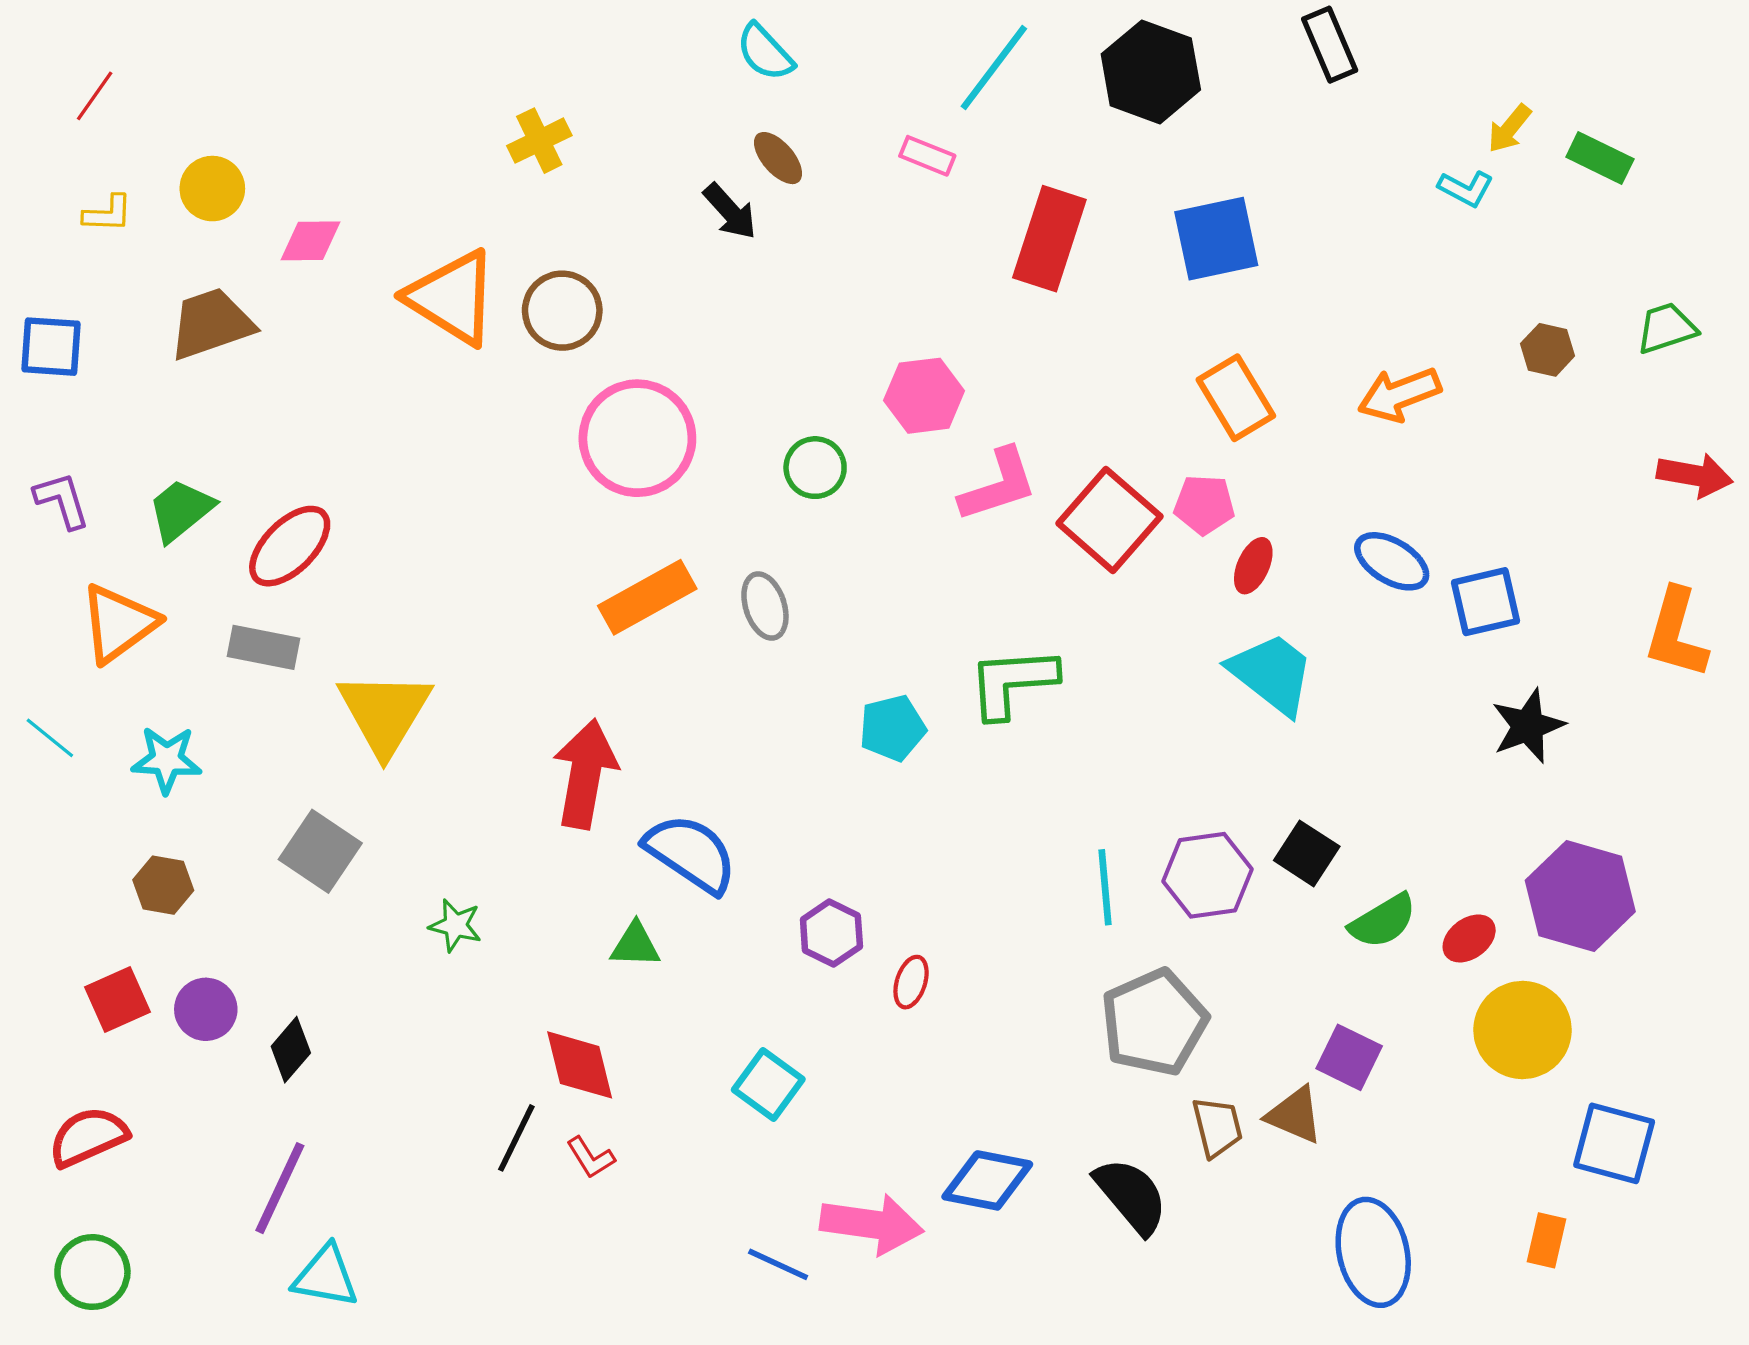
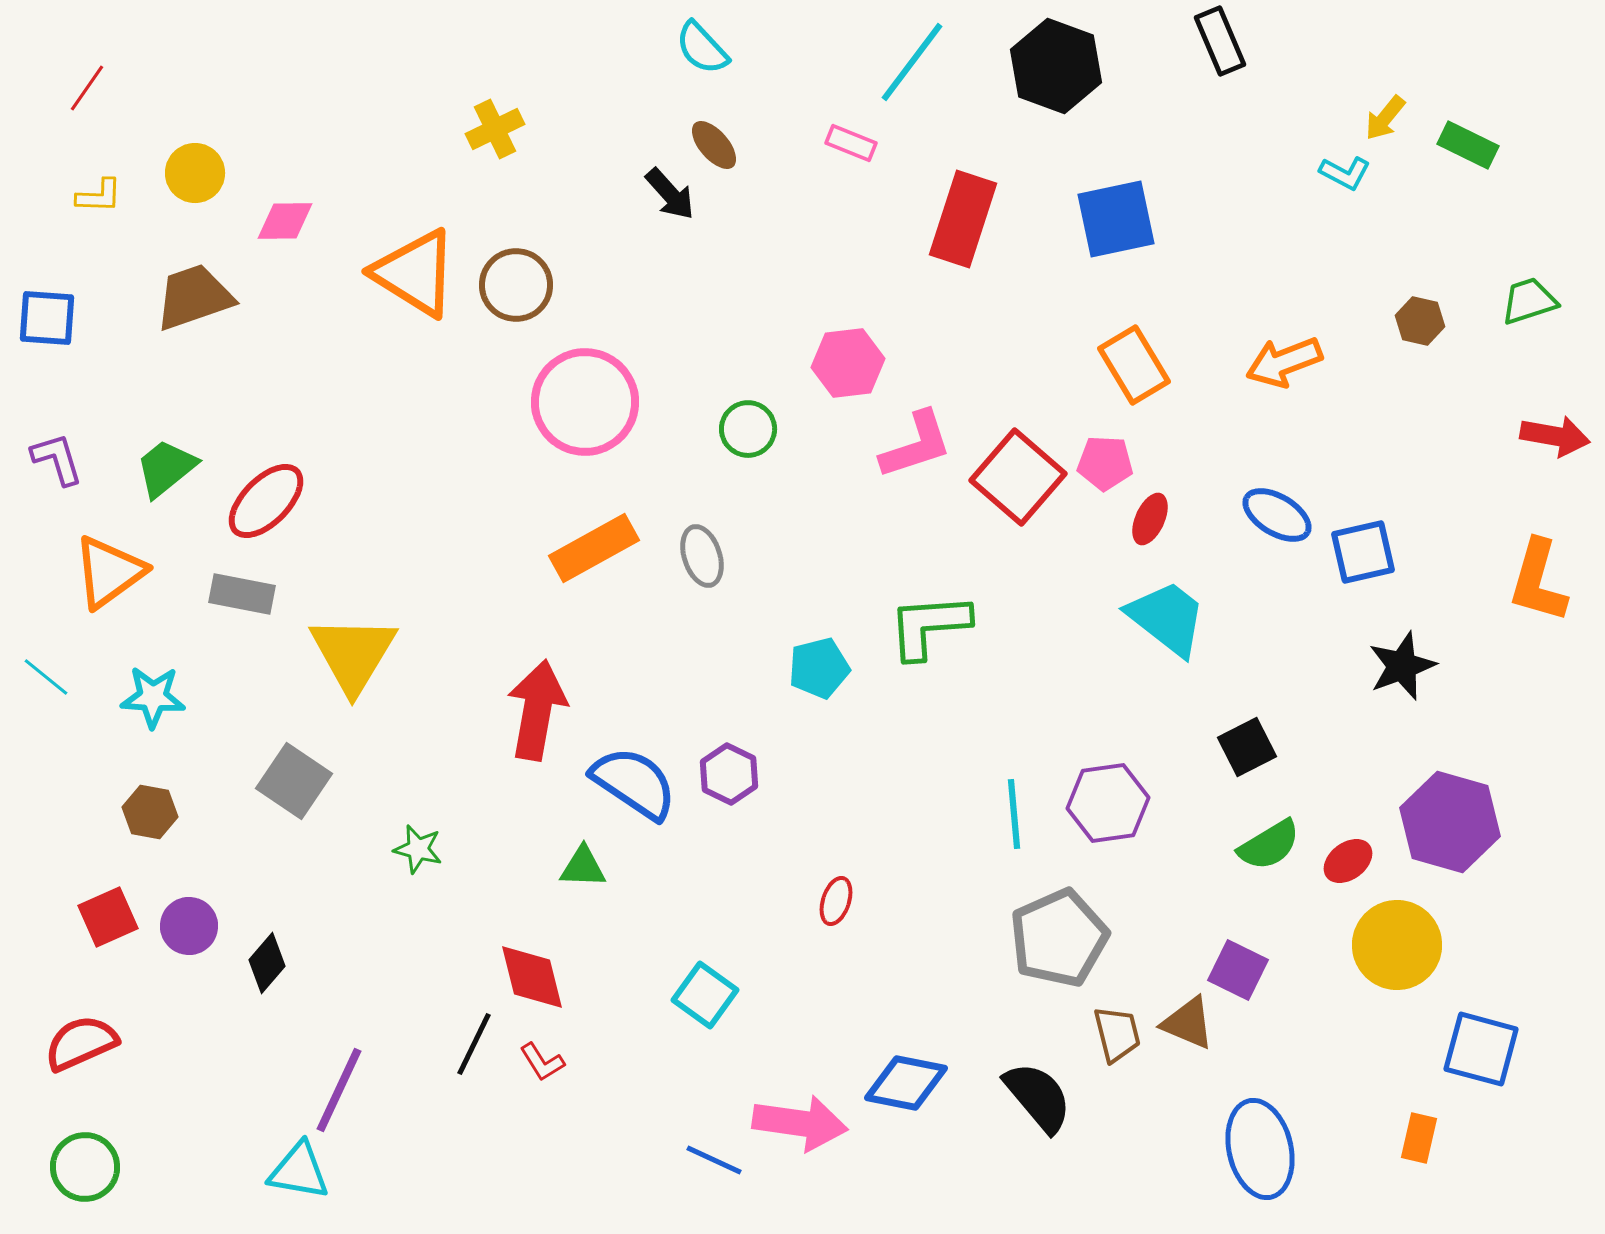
black square: (1307, 853) -> (1247, 747), moved, turned 30
purple hexagon: (831, 933) -> (729, 774), moved
purple line: (280, 1188) -> (339, 1090), moved

